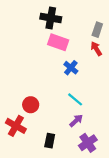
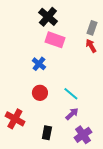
black cross: (51, 18) -> (48, 17), turned 30
blue cross: (71, 68) -> (39, 64), moved
red circle: (31, 105) -> (40, 93), moved

